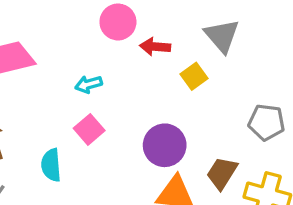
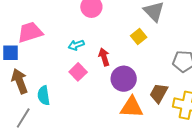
red arrow: (155, 47) -> (104, 57), moved, turned 72
cyan semicircle: (51, 165) -> (44, 95), moved

